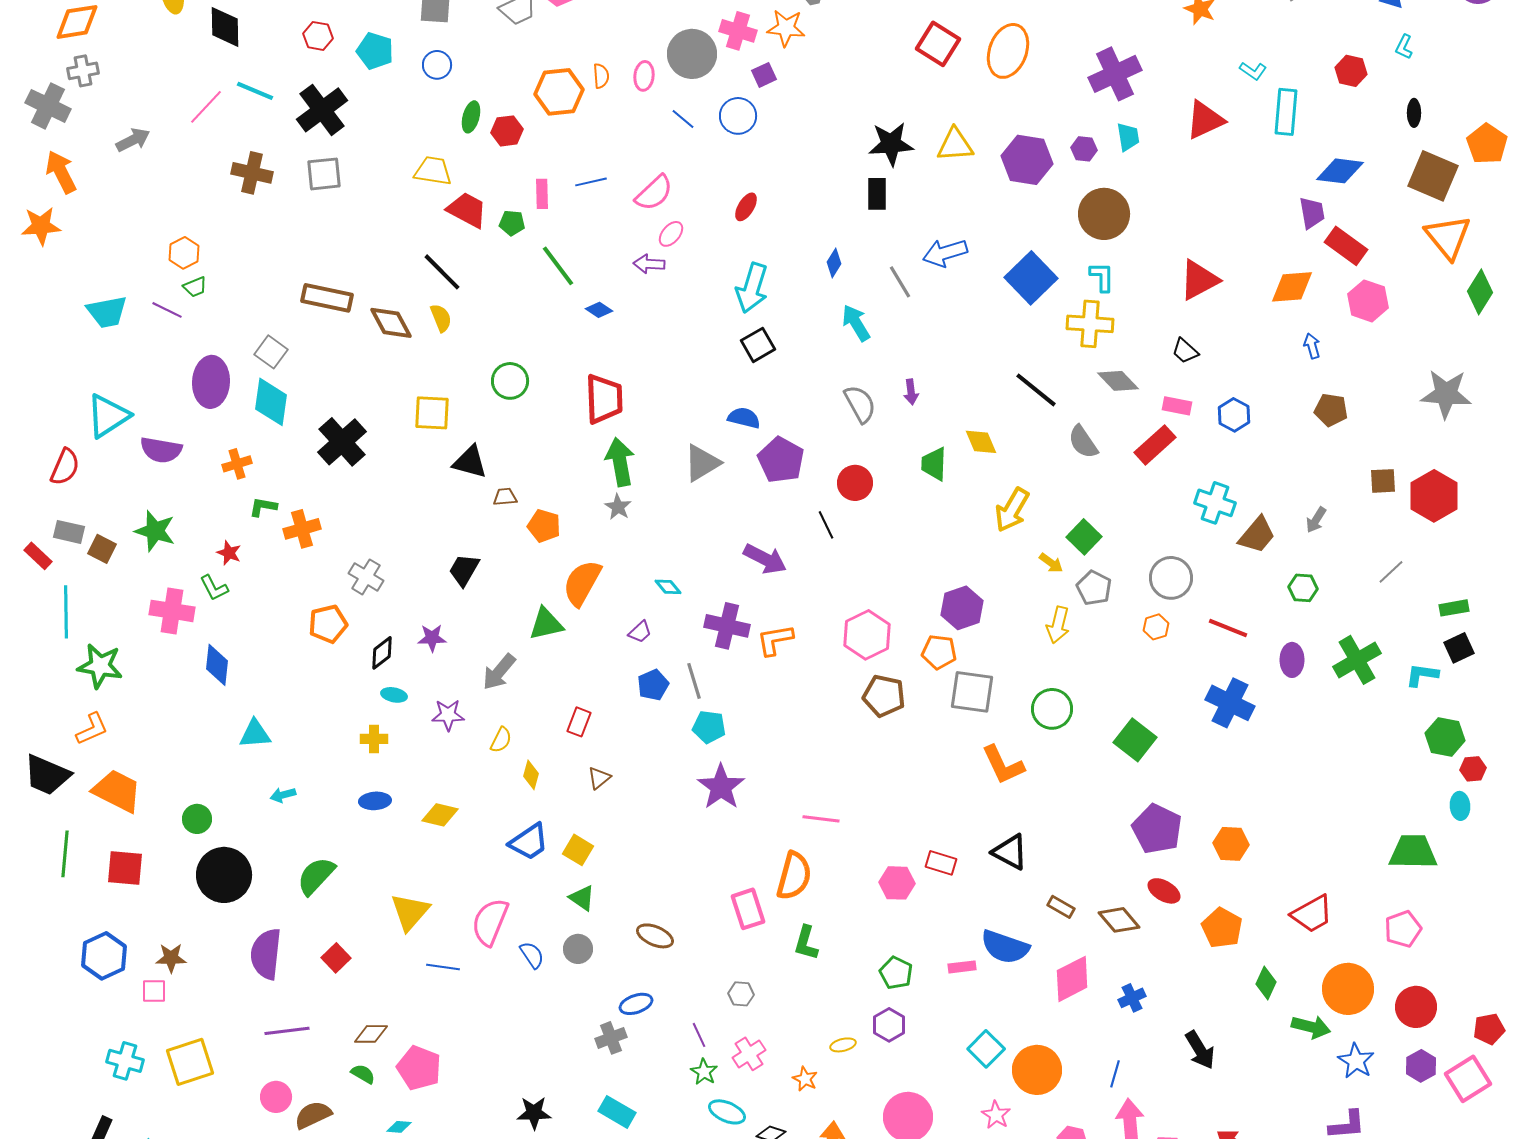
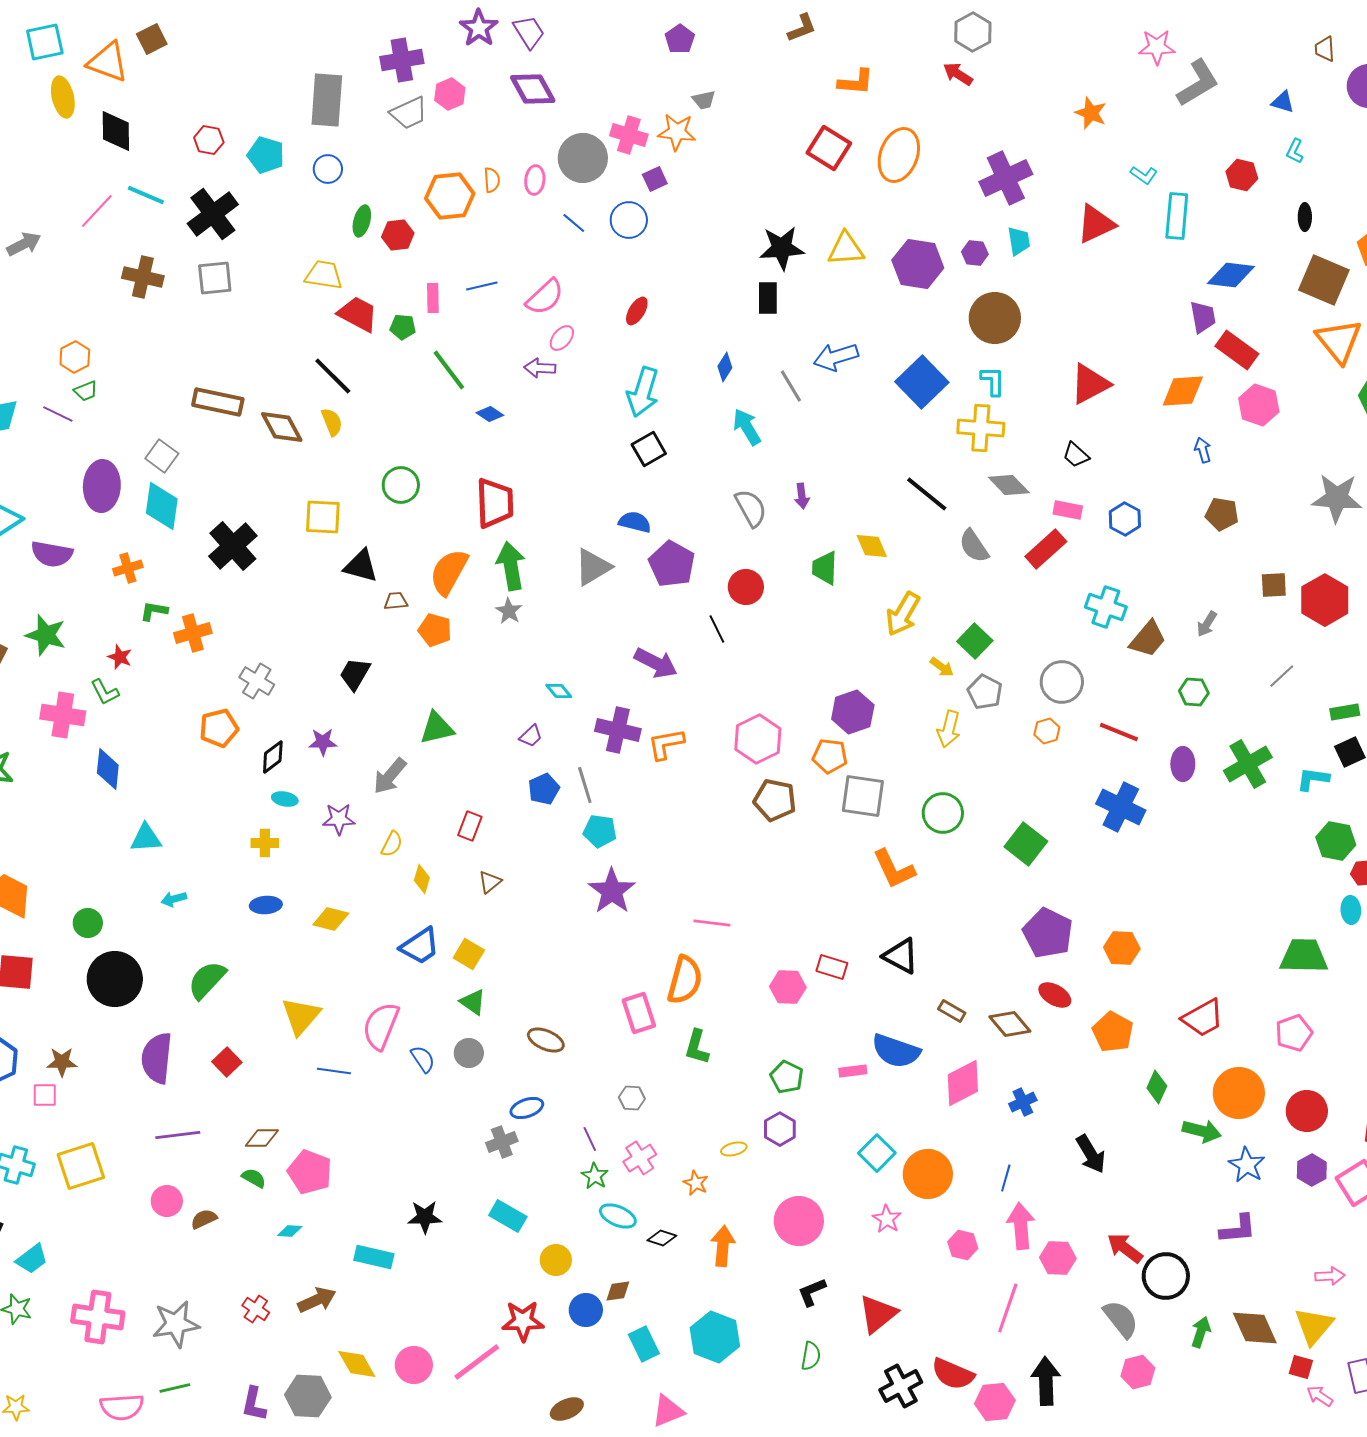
orange semicircle: (582, 583) -> (449, 572), moved
brown semicircle: (313, 1115) -> (204, 1219), size x0.7

